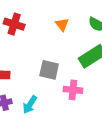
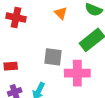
pink cross: (73, 90) -> (77, 73), size x1.4

